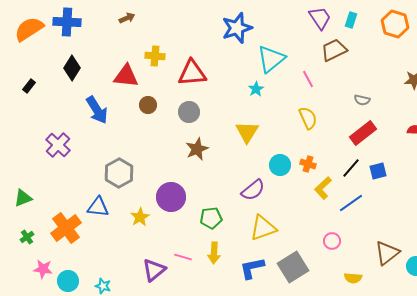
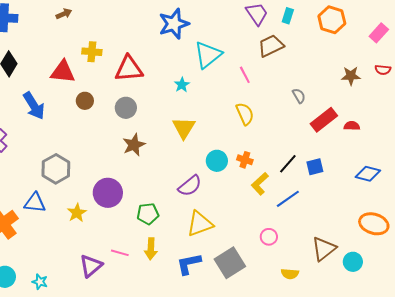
cyan star: (256, 89) -> (182, 85), moved
gray semicircle: (362, 100) -> (299, 96), turned -133
red rectangle: (363, 133) -> (324, 120), moved

